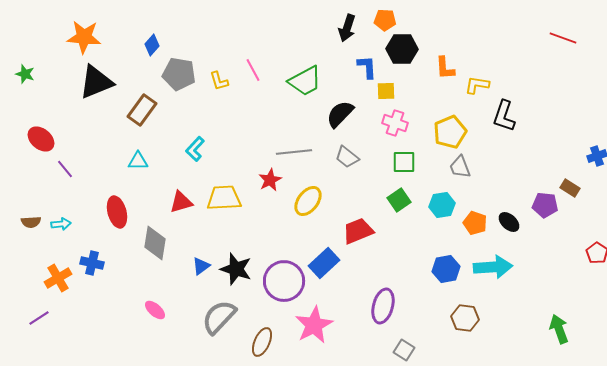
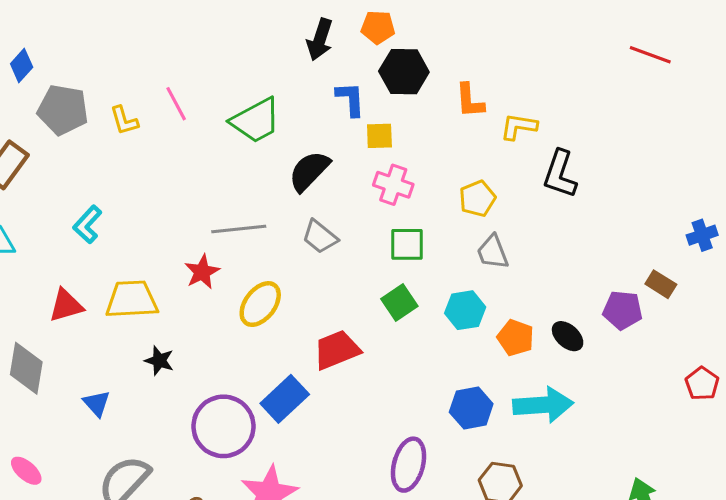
yellow pentagon: (450, 132) -> (477, 199), size x0.7
blue triangle: (201, 266) -> (97, 403), turned -36
black star: (236, 269) -> (159, 361), moved, size x0.6
purple ellipse: (383, 306) -> (409, 465), moved

